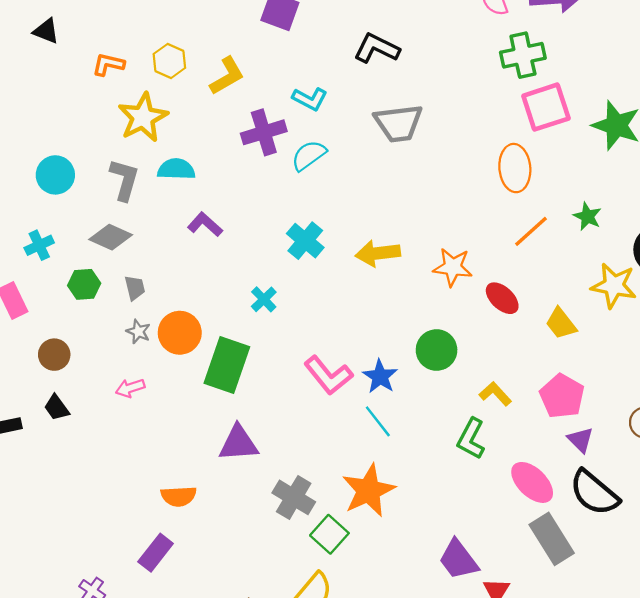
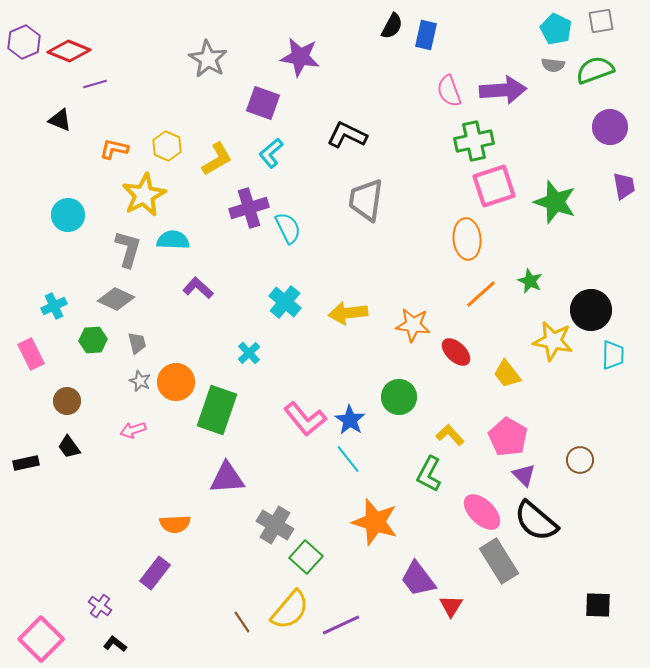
cyan L-shape: (310, 99) -> (271, 153), moved, turned 112
gray trapezoid: (399, 123) -> (366, 200), turned 105
cyan semicircle: (309, 155) -> (288, 228), turned 100
cyan circle: (55, 175) -> (68, 215), moved
orange star: (369, 490) -> (375, 522), moved, turned -30

